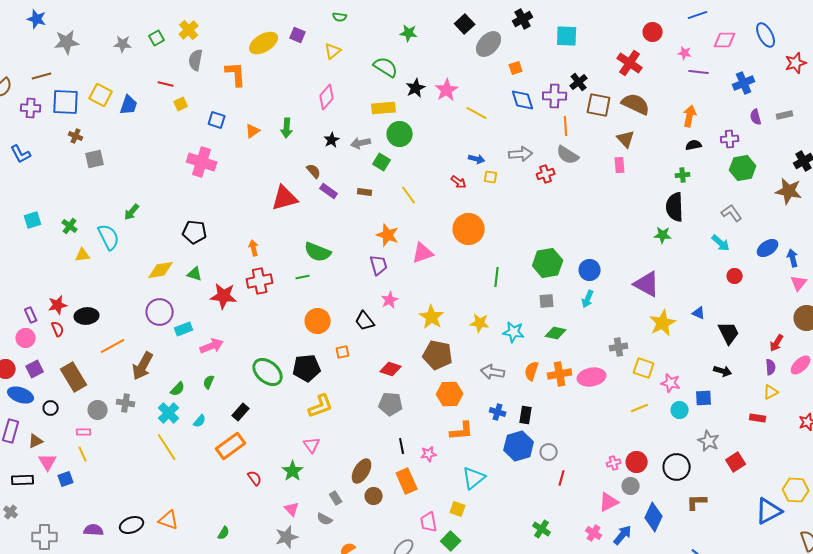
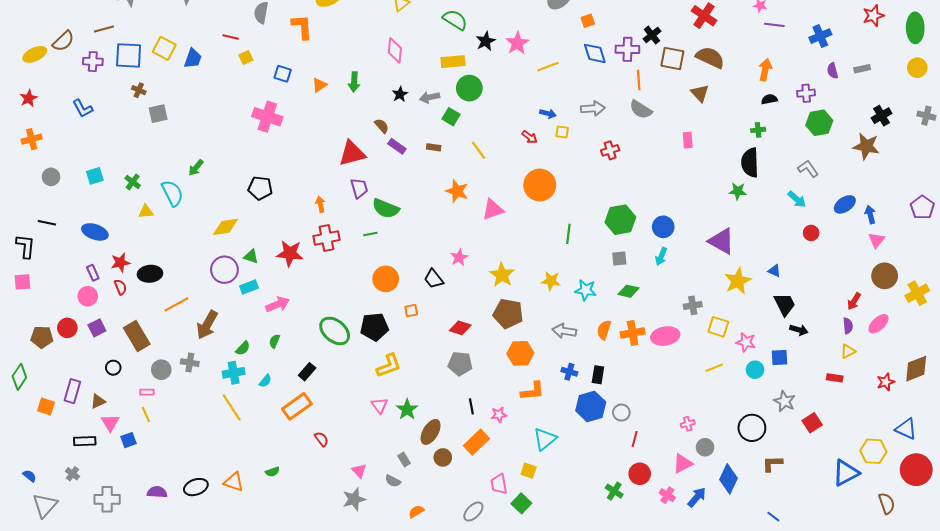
pink diamond: (327, 97) -> (395, 50), turned -35
yellow line: (477, 113) -> (548, 67), turned -50
pink rectangle: (620, 165) -> (688, 140), moved
red cross: (546, 174) -> (610, 150), moved
purple trapezoid: (379, 265) -> (359, 188), moved
green triangle: (195, 274) -> (251, 256), moved
black trapezoid: (729, 333) -> (785, 304), moved
blue ellipse: (21, 395) -> (95, 232), moved
cyan cross: (169, 413) -> (234, 373), turned 35
red circle: (637, 462) -> (640, 474), moved
green star: (293, 471) -> (407, 409), moved
orange rectangle: (407, 481) -> (476, 442), turned 70
green semicircle: (224, 533) -> (272, 472), moved, turned 40

